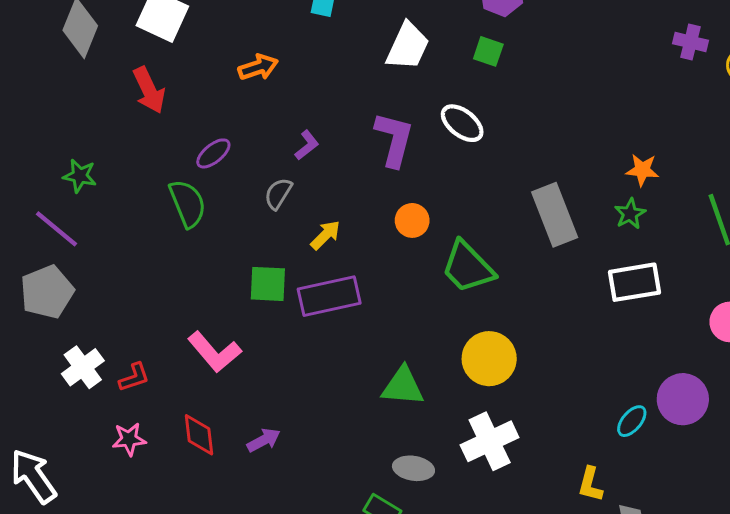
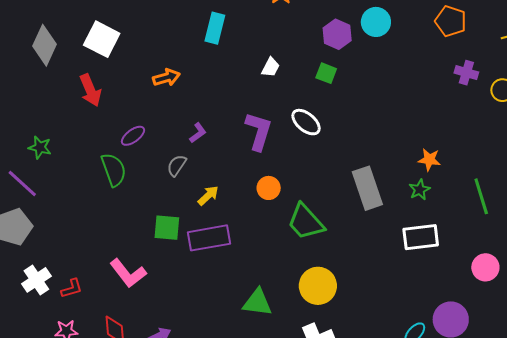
white trapezoid: (408, 46) -> (271, 67), size x0.6

